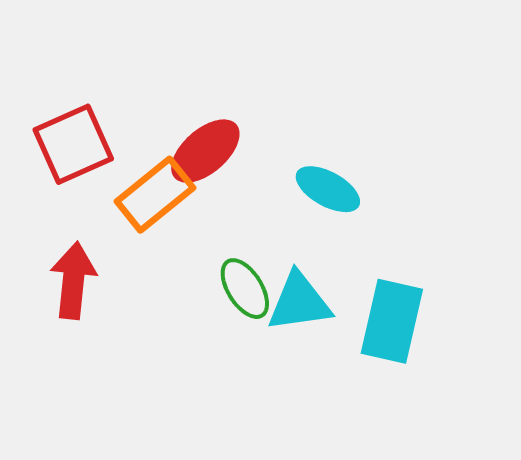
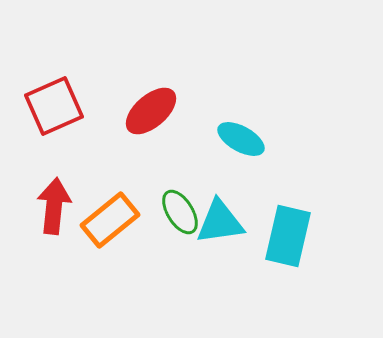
orange rectangle: (155, 195) -> (110, 220), moved

